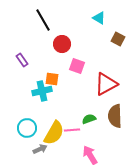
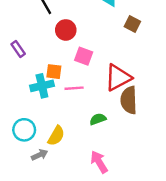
brown semicircle: (115, 116) -> (129, 100), moved
pink line: (72, 130) -> (74, 88), moved
yellow semicircle: (54, 133) -> (56, 136), size x0.7

